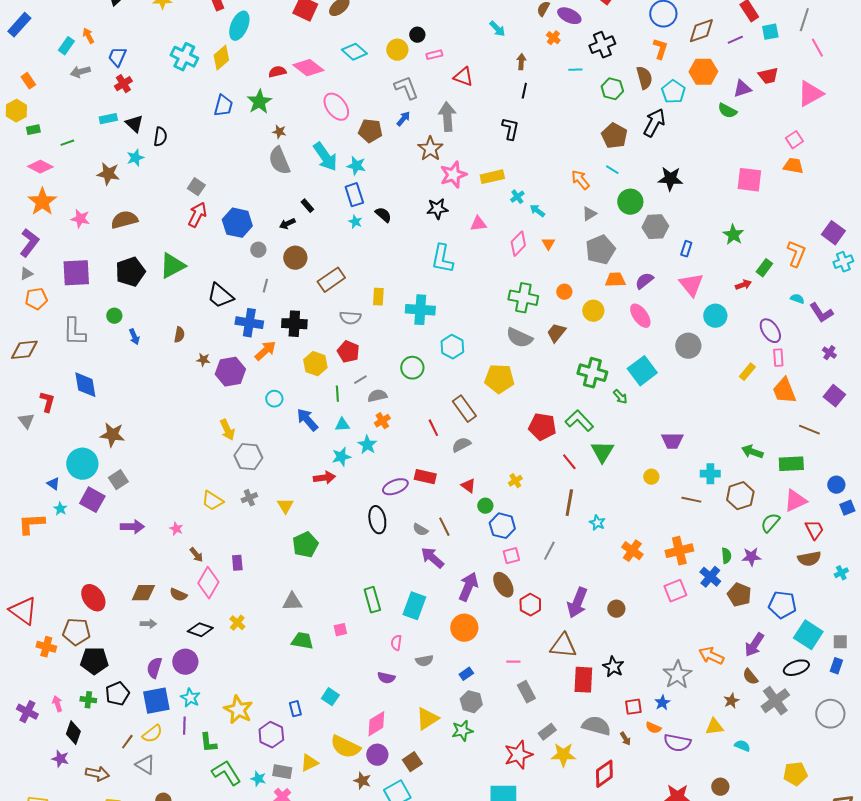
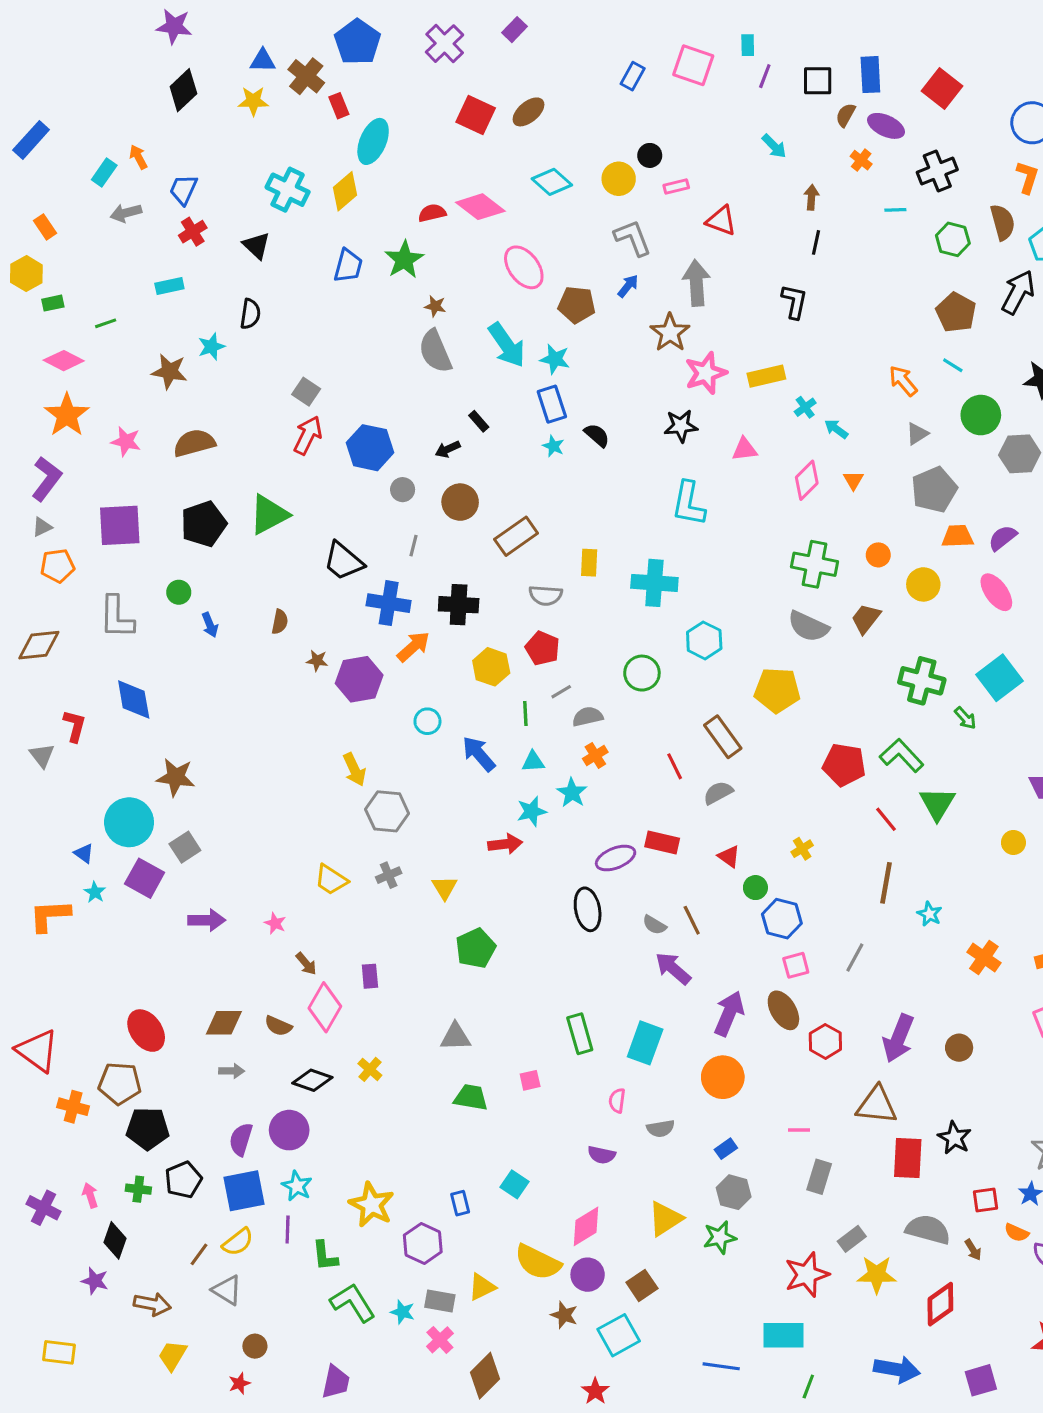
black triangle: (134, 124) -> (256, 246), moved
gray rectangle: (526, 692) -> (819, 1177), turned 45

